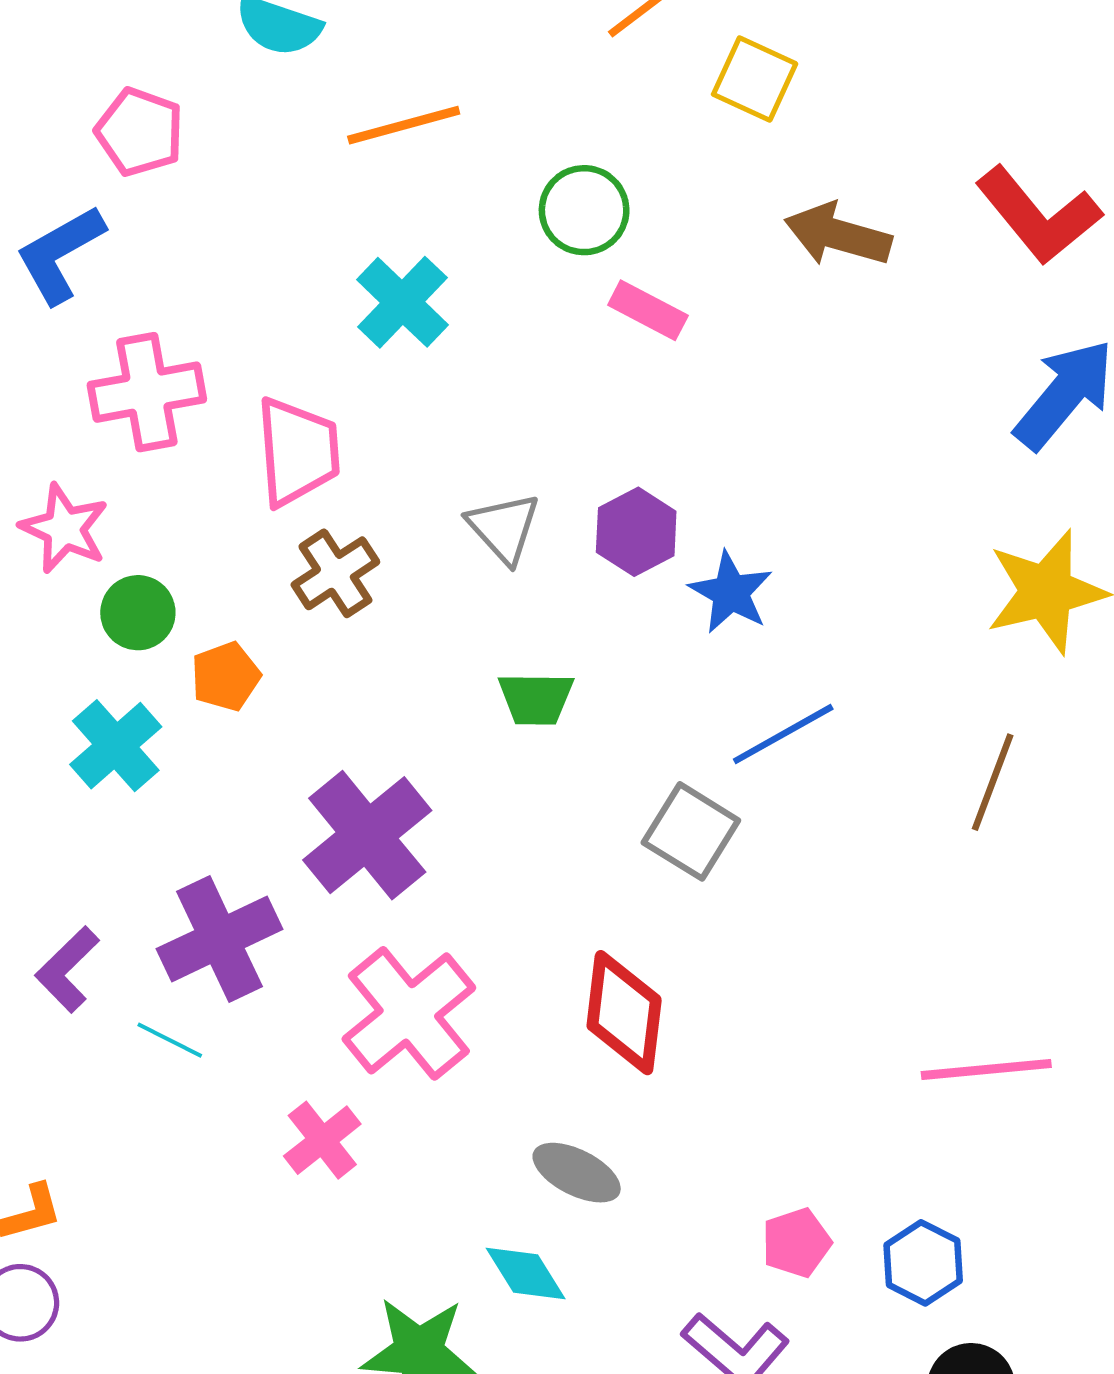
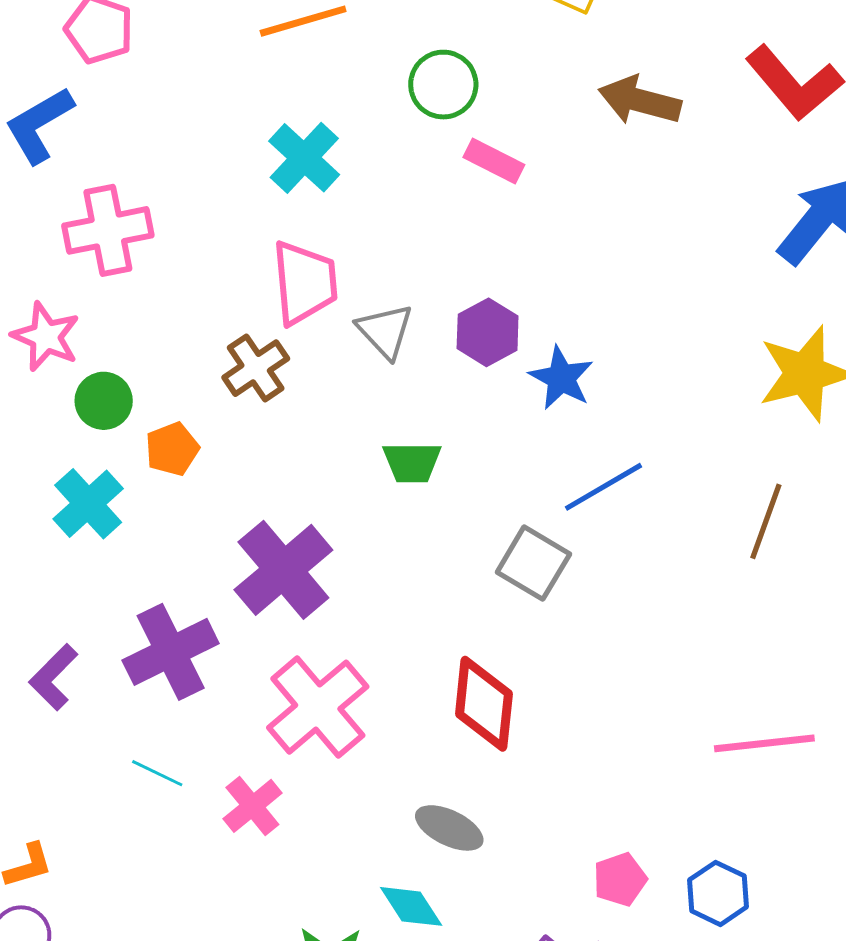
pink trapezoid: (298, 452) -> (305, 283), moved
cyan line: (170, 1040) -> (157, 773), moved

